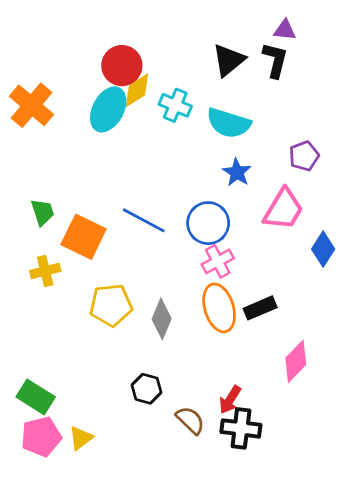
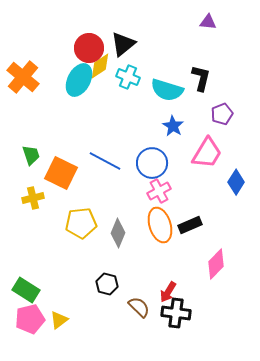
black triangle: (229, 60) -> (123, 44), moved
black L-shape: (275, 60) -> (201, 78), moved

